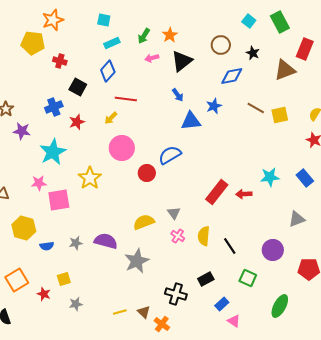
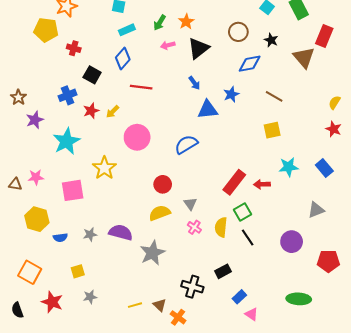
brown triangle: (285, 70) -> (304, 57), turned -50
yellow square: (280, 115) -> (272, 130), moved
yellow arrow: (111, 118) -> (113, 112), moved
purple star: (22, 131) -> (35, 120), turned -30
red circle: (147, 173) -> (163, 184), moved
pink star: (39, 183) -> (36, 177), moved
green square: (248, 278) -> (242, 212), moved, turned 36
orange square: (17, 280) -> (30, 272), turned -30
red star: (44, 294) -> (52, 302), moved, size x1.5
green ellipse: (280, 306) -> (299, 299), turned 65

